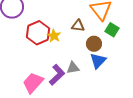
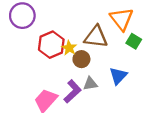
brown triangle: (78, 26) -> (96, 37), size x1.6
brown circle: (94, 44) -> (81, 59), moved

